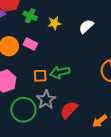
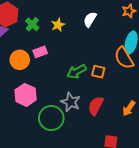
green cross: (30, 16) -> (32, 24), turned 32
pink rectangle: (30, 44) -> (40, 52), turned -32
orange square: (40, 76) -> (98, 72), moved, turned 32

